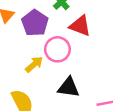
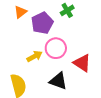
red triangle: (80, 26) -> (82, 63), moved

